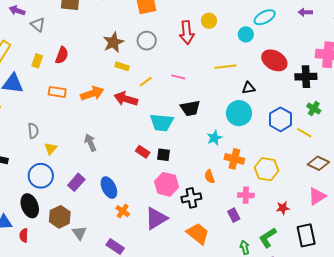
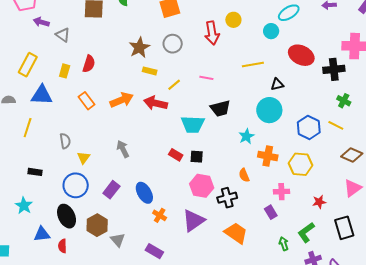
orange rectangle: (57, 92) -> (87, 101), turned 48
blue hexagon: (281, 119) -> (309, 127), moved

